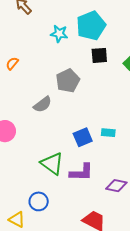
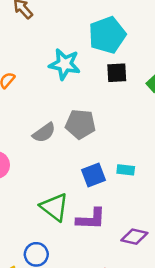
cyan star: (59, 34) -> (65, 64), moved, size x1.4
gray pentagon: (68, 81) -> (80, 124), moved, turned 30

